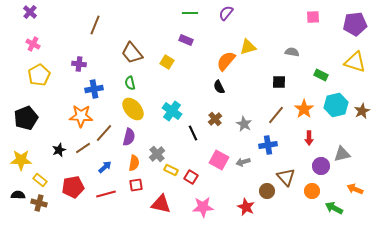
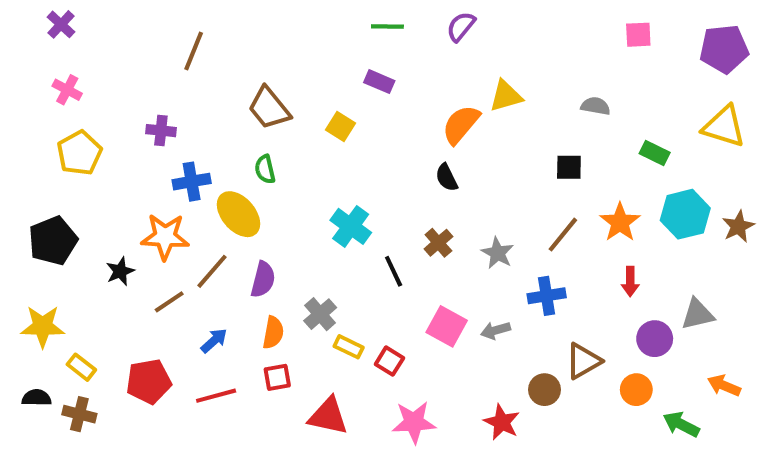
yellow ellipse: (133, 109) -> (238, 214), moved
black star: (59, 150) -> (120, 271), moved
brown triangle: (286, 177) -> (583, 361), turned 42

